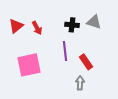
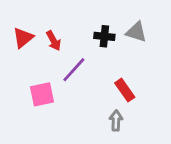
purple line: (65, 51) -> (74, 70), moved, turned 48
pink square: (29, 65) -> (42, 94), size x0.7

